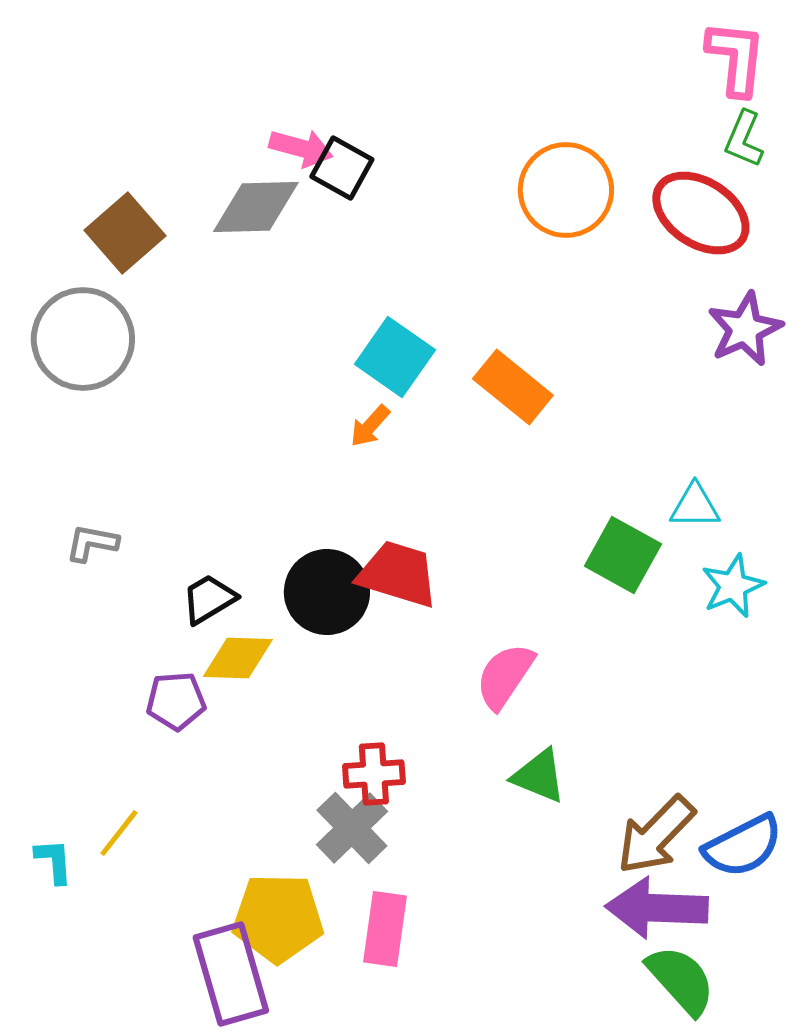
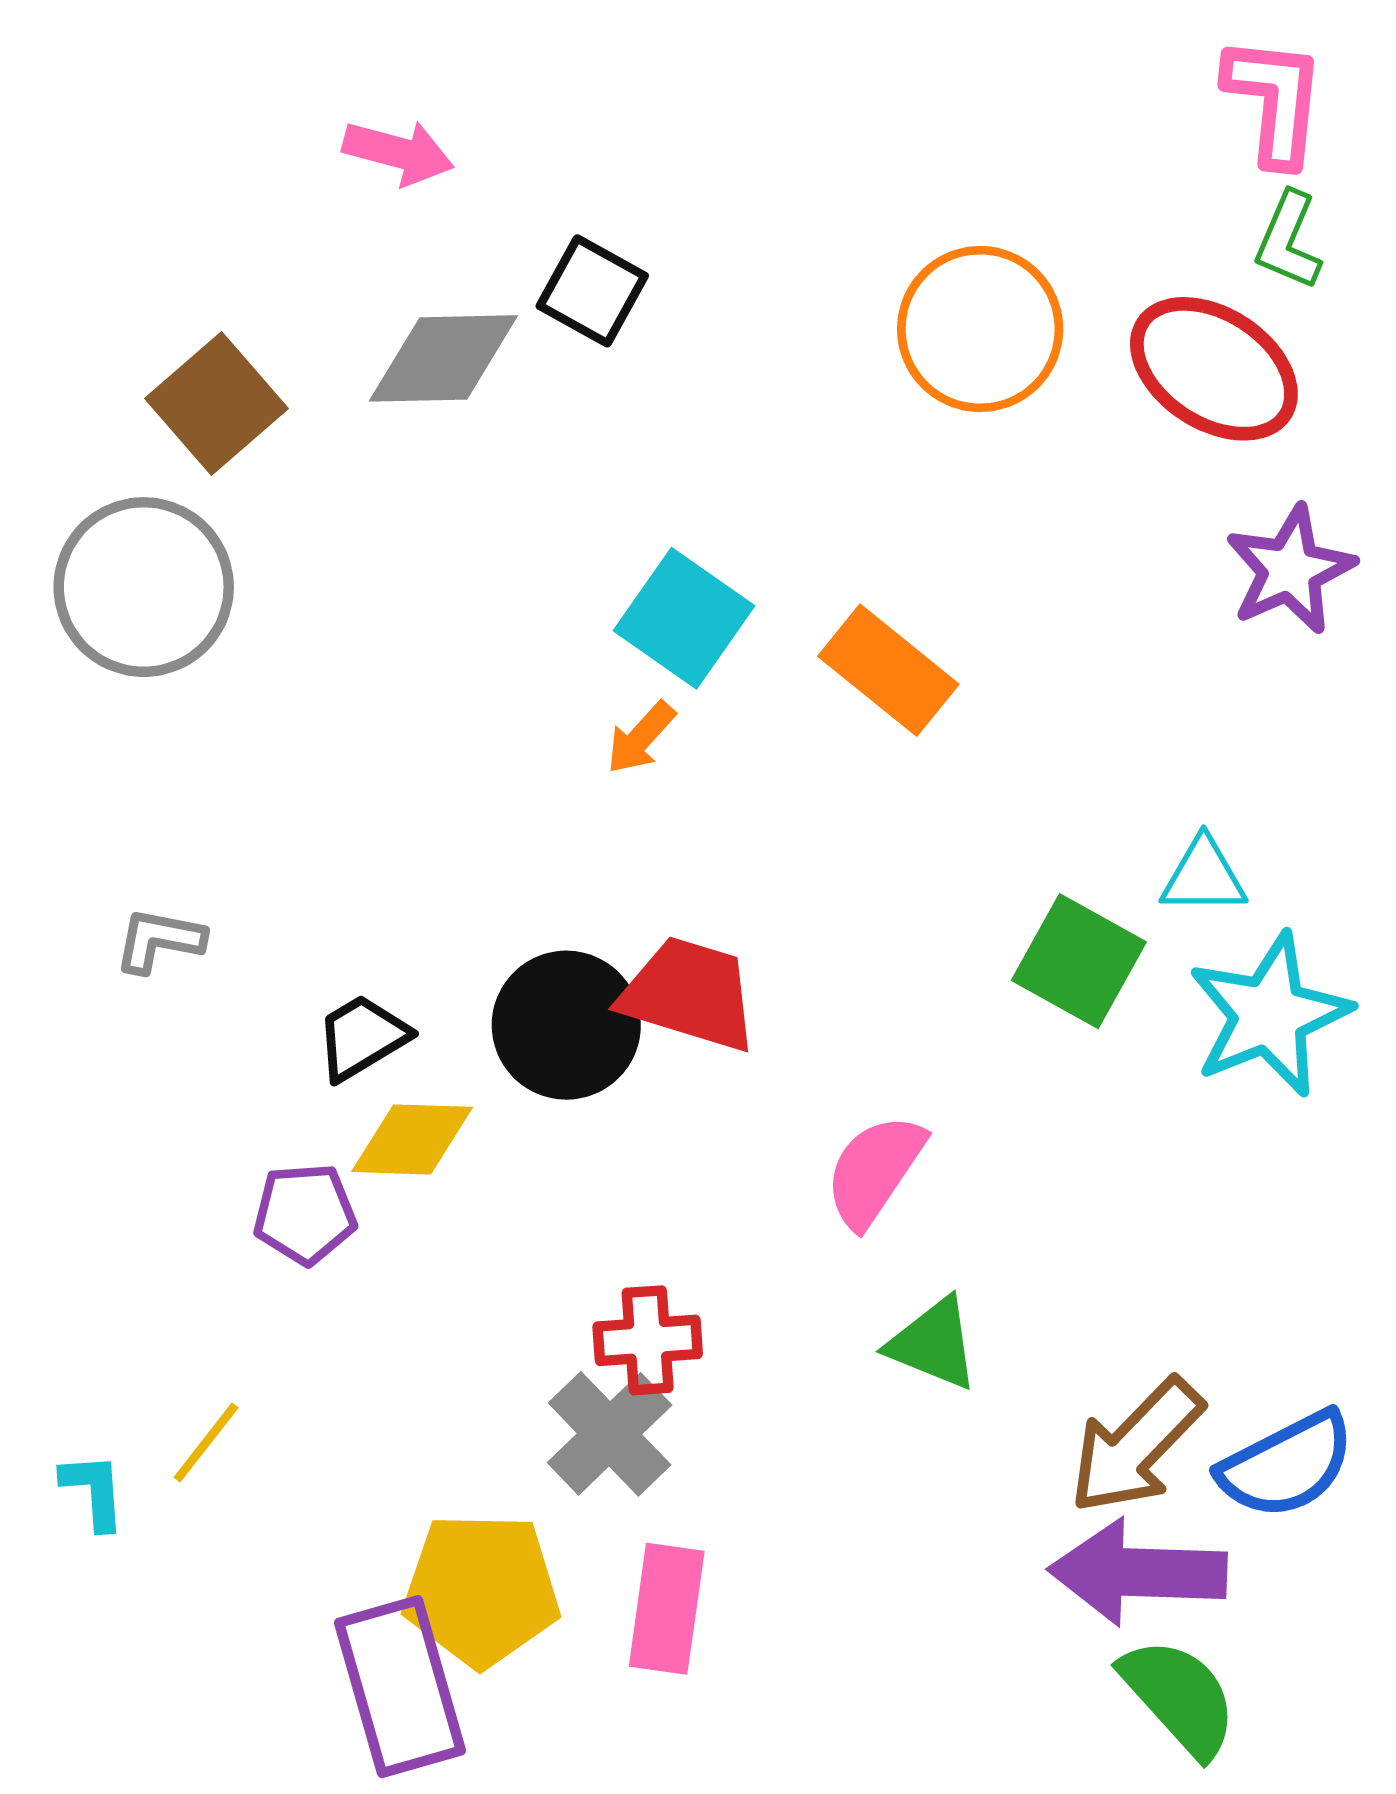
pink arrow: (301, 148) -> (398, 152), moved
cyan star: (733, 586) -> (1269, 1015), size x1.5

